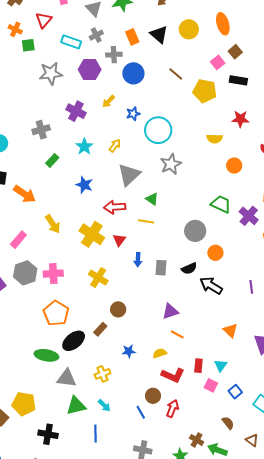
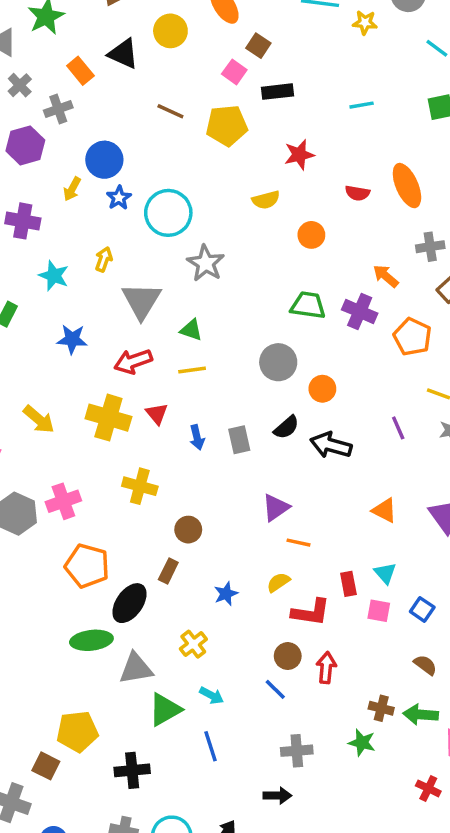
blue circle: (133, 73) -> (104, 160), moved

